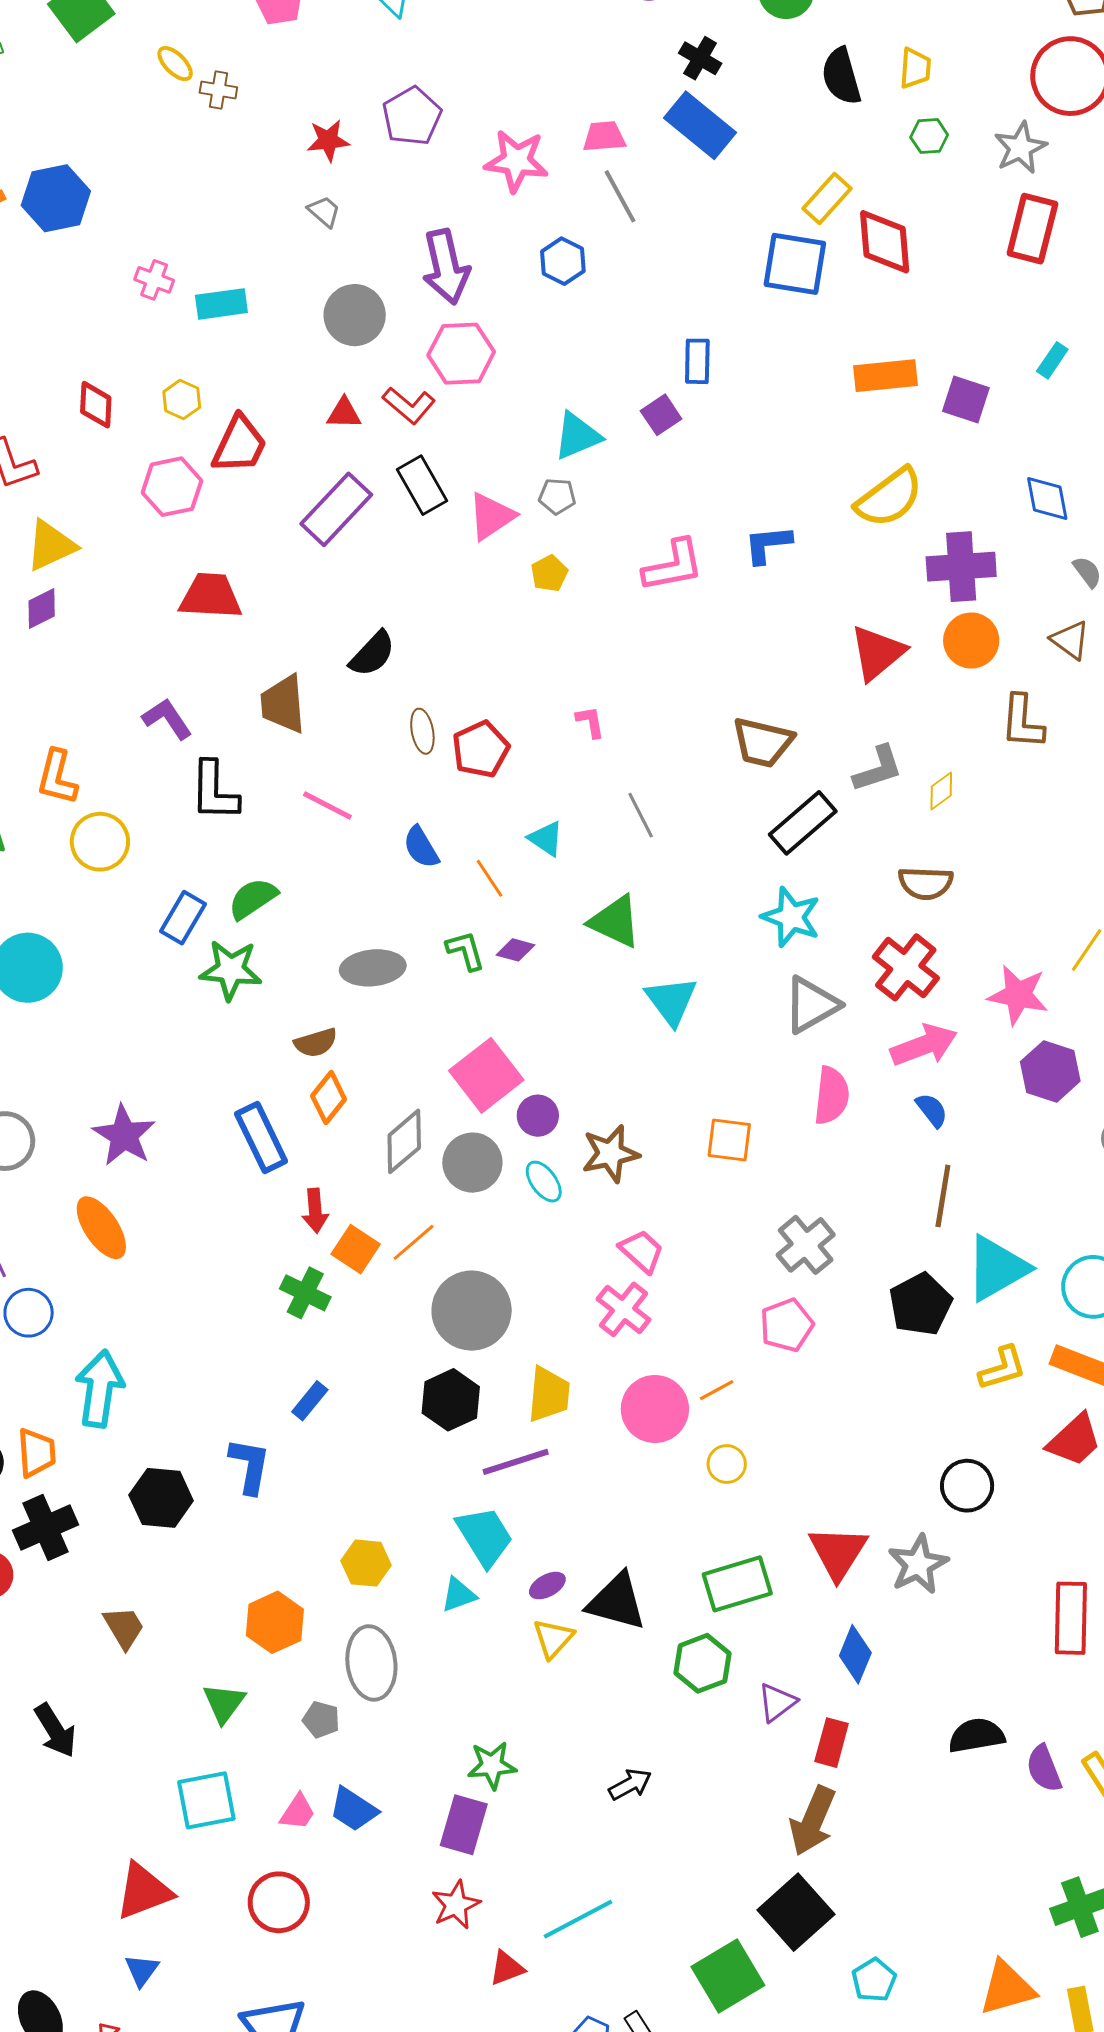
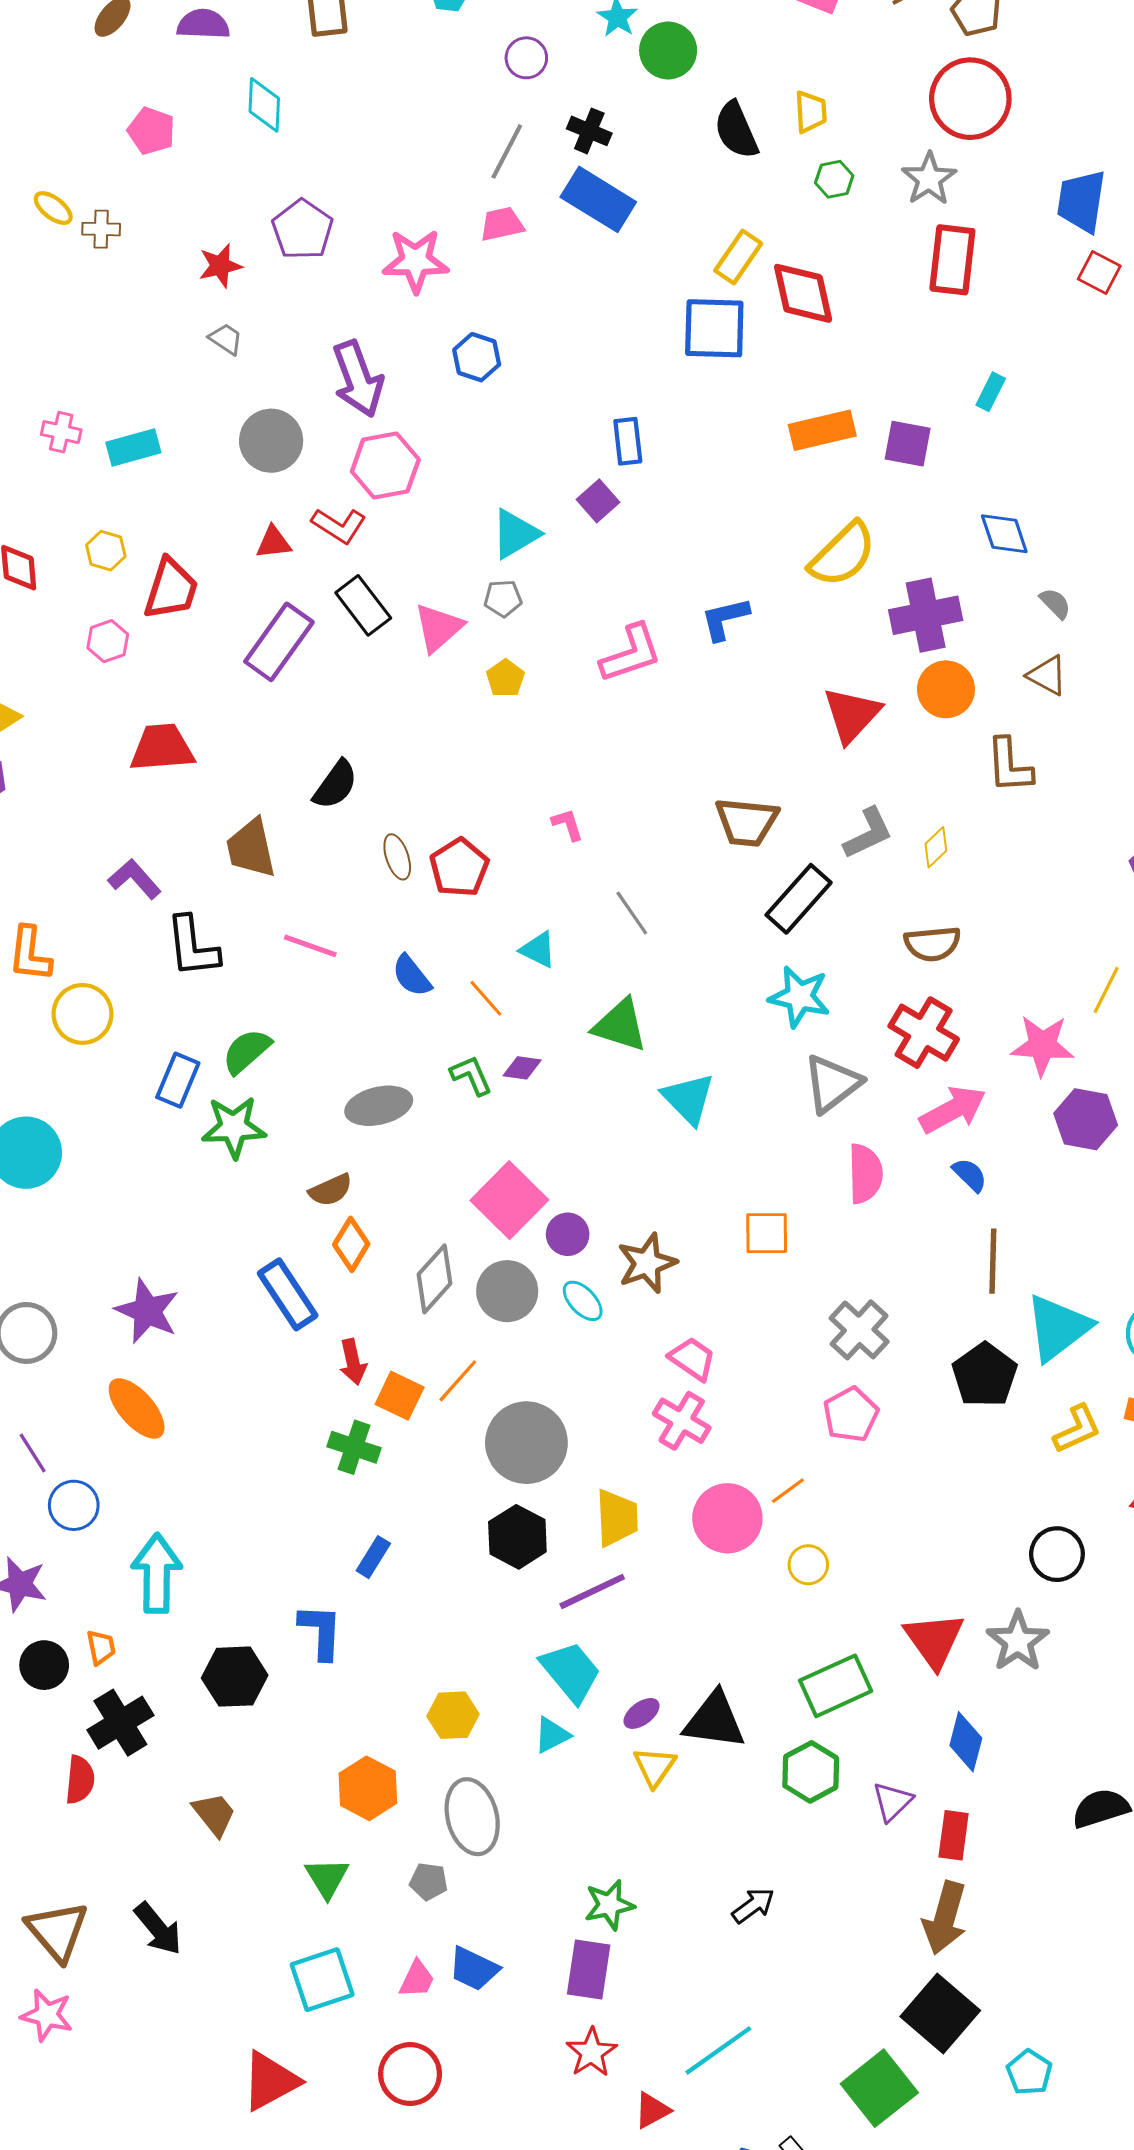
gray line: (620, 196) -> (507, 151), moved, turned 64
pink hexagon: (172, 487) -> (108, 641), size x0.7
orange trapezoid: (36, 1453) -> (101, 1647), size x0.7

